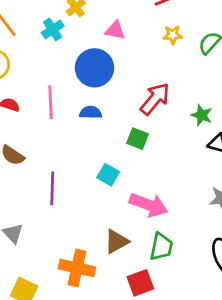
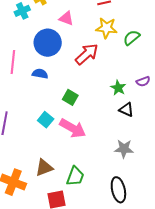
yellow star: (173, 35) -> (106, 28), size x1.5
red arrow: (155, 99) -> (87, 54), moved
pink arrow: (149, 205) -> (73, 128), moved

